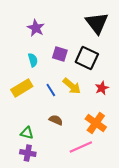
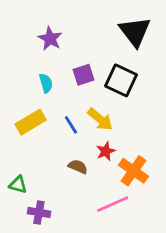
purple square: (60, 54) -> (83, 75), turned -35
red star: (102, 88) -> (106, 151), moved
green triangle: (27, 133) -> (18, 185), moved

